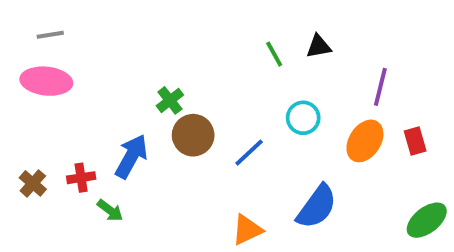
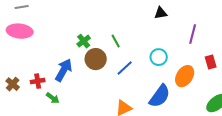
green line: (274, 54) -> (116, 41), moved
cyan circle: (303, 118) -> (159, 57), moved
orange ellipse: (365, 141) -> (185, 76), moved

